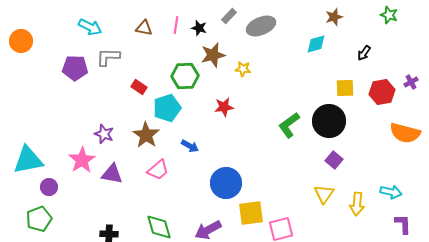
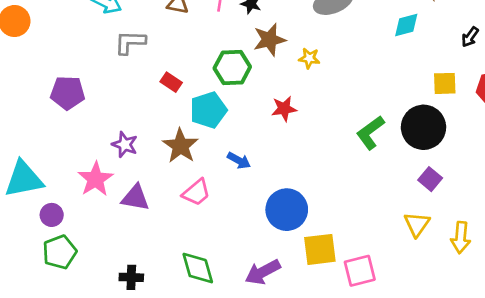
purple pentagon: (75, 68) -> (68, 93), moved
green pentagon: (39, 219) -> (60, 252), moved

